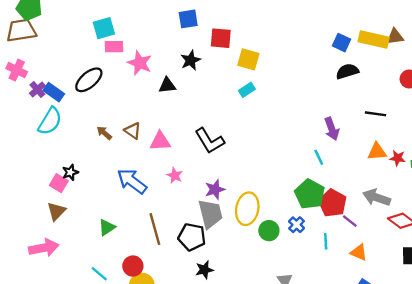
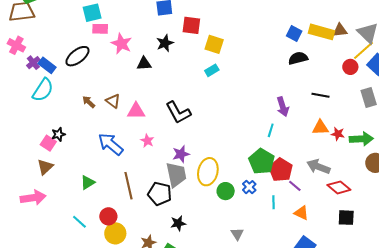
cyan line: (319, 157) -> (271, 130), turned 40
black star: (204, 270) -> (178, 223), moved

